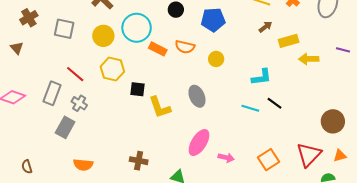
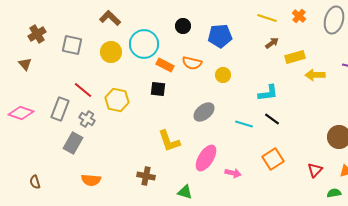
yellow hexagon: (112, 69) -> (117, 100), moved
black square: (138, 89) -> (158, 89), moved
gray ellipse: (197, 96) -> (204, 112), turned 75
black line: (274, 103) -> (272, 119), moved
yellow L-shape: (160, 107) -> (169, 141), moved
cyan line: (250, 108) -> (244, 124), moved
red triangle: (309, 155) -> (315, 170), size x0.6
orange square: (268, 160) -> (273, 159), moved

